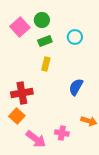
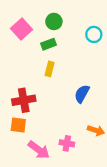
green circle: (42, 20) -> (54, 21), moved
cyan circle: (75, 37) -> (94, 34), moved
orange square: (17, 116) -> (18, 125), turned -35

